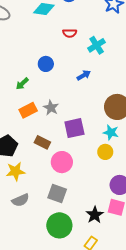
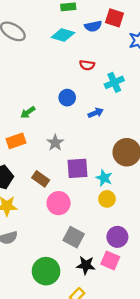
blue circle: (46, 64) -> (67, 98), moved
orange rectangle: (28, 110) -> (16, 141), moved
cyan star: (111, 132) -> (104, 178), moved
gray square: (57, 193) -> (74, 237), moved
black star: (95, 215) -> (86, 265), turned 30

